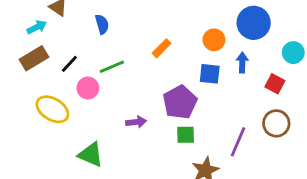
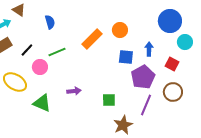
blue circle: (254, 23) -> (170, 21), moved
orange circle: (214, 40) -> (120, 30), moved
orange rectangle: (162, 48) -> (92, 39), size x1.5
purple pentagon: (180, 102) -> (143, 77), moved
green triangle: (91, 155) -> (42, 103), moved

